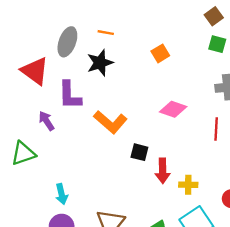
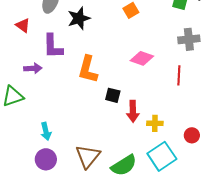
red triangle: (35, 71) -> (23, 25), size x0.6
purple arrow: (46, 121) -> (33, 68), turned 120
orange L-shape: (110, 122) -> (88, 69), turned 64

